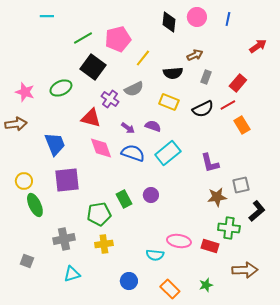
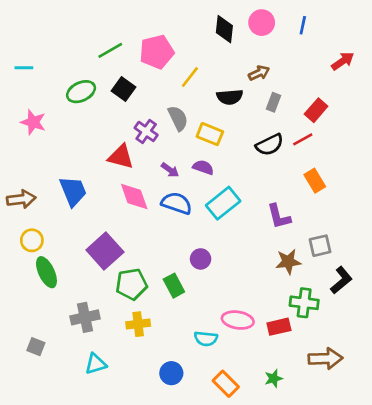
cyan line: (47, 16) -> (24, 68), moved
black square: (93, 67) -> (124, 89), size x0.7
green ellipse: (61, 88) -> (81, 92), moved
gray semicircle: (134, 89) -> (178, 118), turned -90
yellow rectangle: (169, 102) -> (210, 134), moved
brown arrow: (16, 124) -> (21, 199), moved
orange rectangle: (242, 125) -> (315, 181), moved
purple square: (67, 180) -> (105, 251), moved, turned -36
green rectangle: (124, 199) -> (174, 286), moved
red rectangle: (210, 246) -> (279, 327), turned -30

